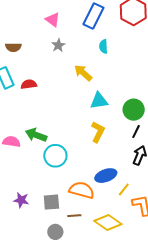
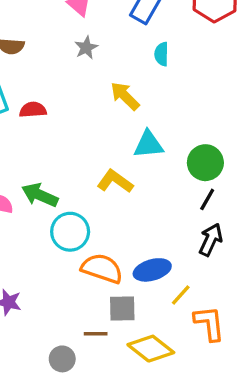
yellow L-shape: (98, 132) -> (115, 181), moved, turned -85
orange semicircle: (82, 190) -> (102, 268), moved
gray square: (51, 202) -> (122, 308), moved

